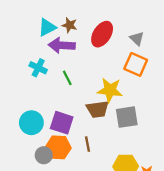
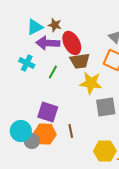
red ellipse: (102, 34) -> (72, 43), moved, turned -60
green line: (67, 78) -> (53, 72), turned 56
brown trapezoid: (98, 109) -> (80, 61), moved
cyan circle: (31, 123) -> (21, 131), moved

